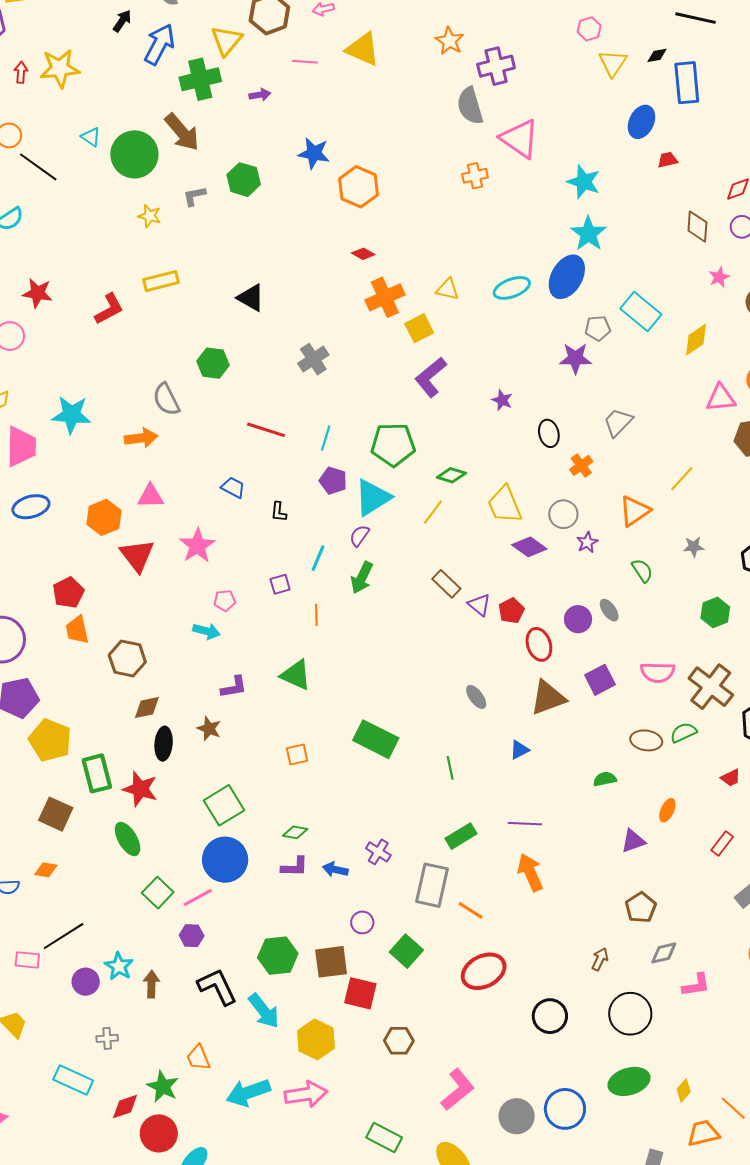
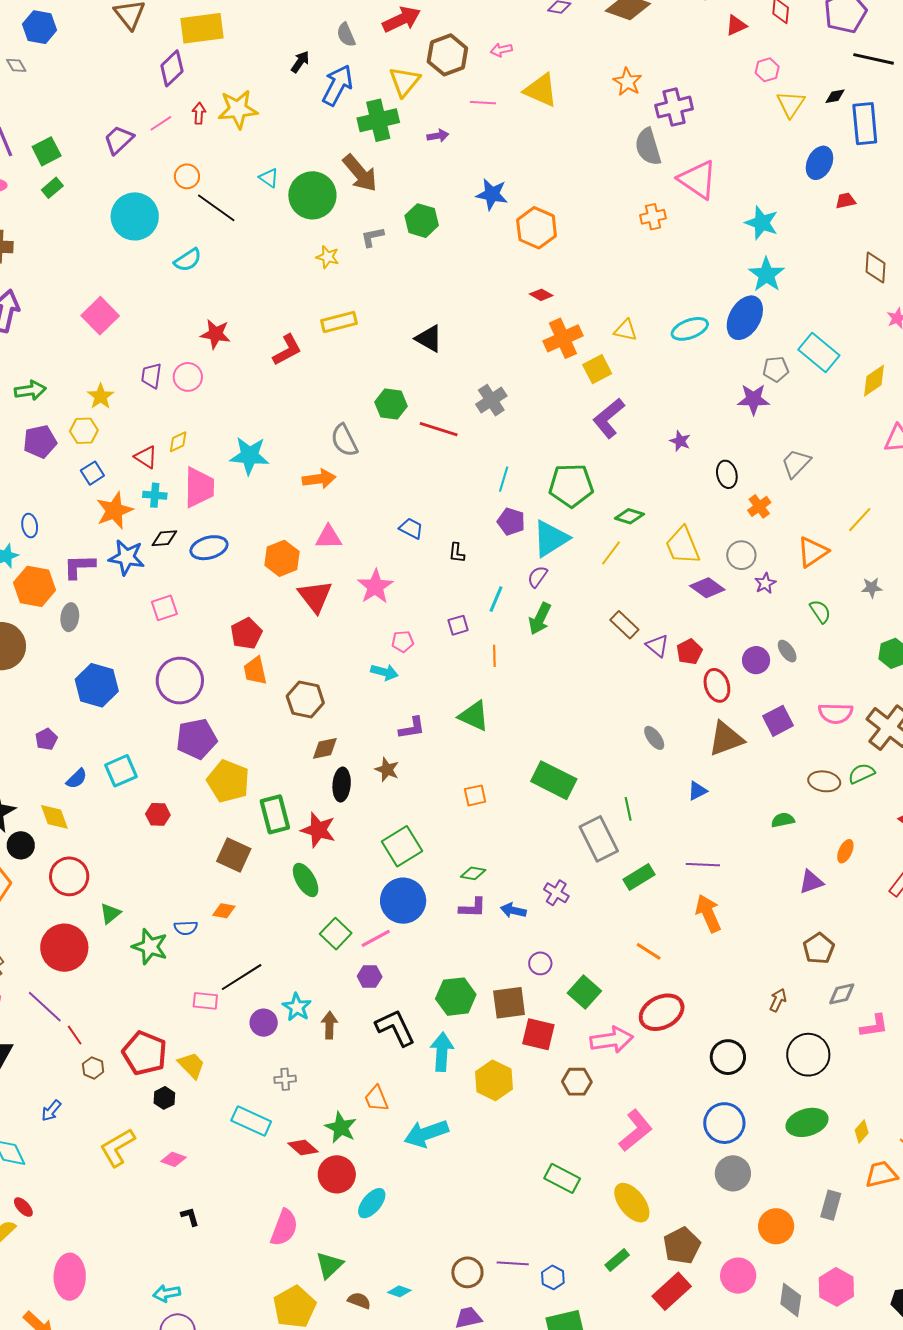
red line: (266, 430) -> (439, 429), moved
gray rectangle: (432, 885) -> (599, 839), moved, turned -39
cyan arrow: (264, 1011) -> (442, 1052), turned -138
pink arrow: (306, 1094) -> (612, 1040), moved
red diamond: (125, 1107) -> (303, 1148), turned 60
blue circle: (565, 1109) -> (724, 1123), moved
gray circle: (517, 1116) -> (733, 1173), moved

